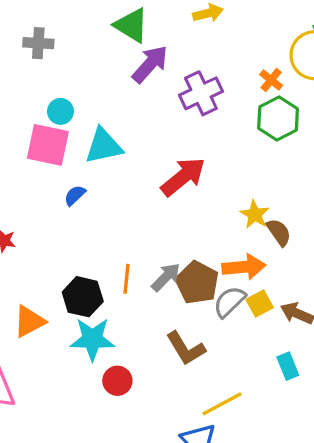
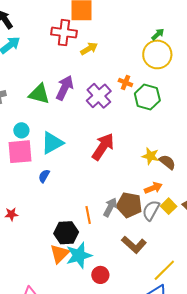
green triangle: (131, 25) -> (39, 94), moved
orange cross: (271, 80) -> (125, 83), moved
orange arrow: (244, 267) -> (153, 188), size x0.7
orange triangle: (29, 321) -> (60, 254), moved

